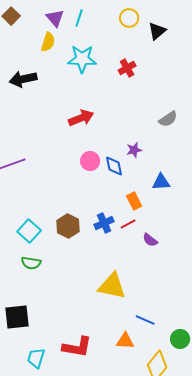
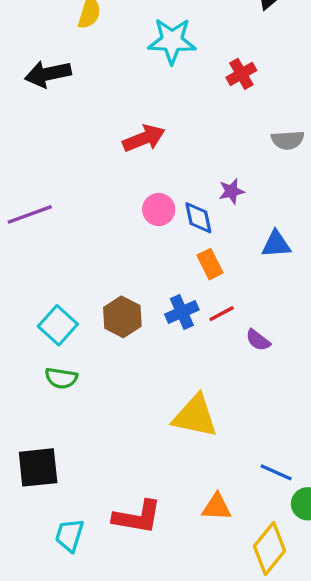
cyan star: (82, 59) -> (172, 41), moved
red cross: (127, 68) -> (241, 74), moved
gray semicircle: (168, 119) -> (288, 140), turned 30
orange rectangle: (134, 201) -> (210, 264), moved
blue line: (145, 320) -> (276, 472), moved

